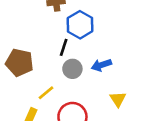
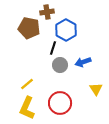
brown pentagon: (19, 63) -> (29, 28), moved
yellow line: (46, 93) -> (27, 84), moved

